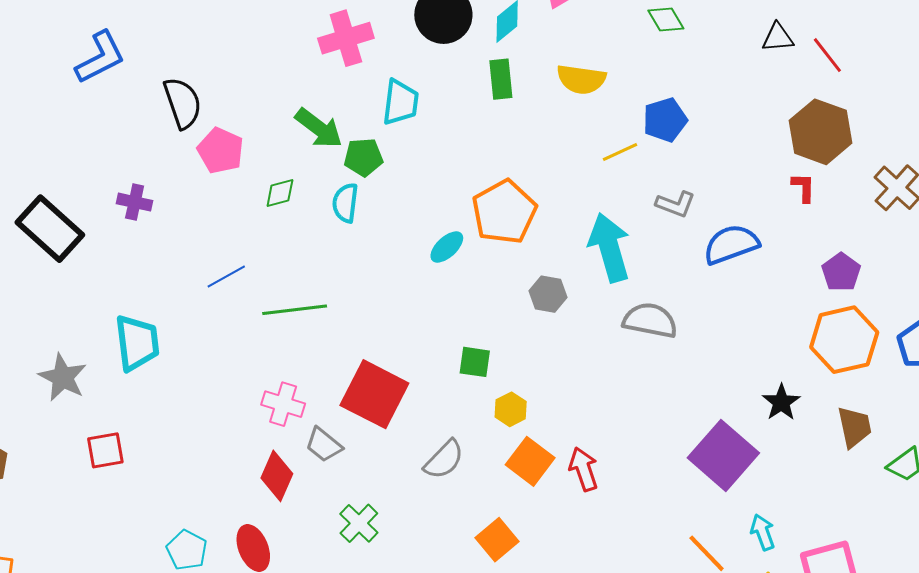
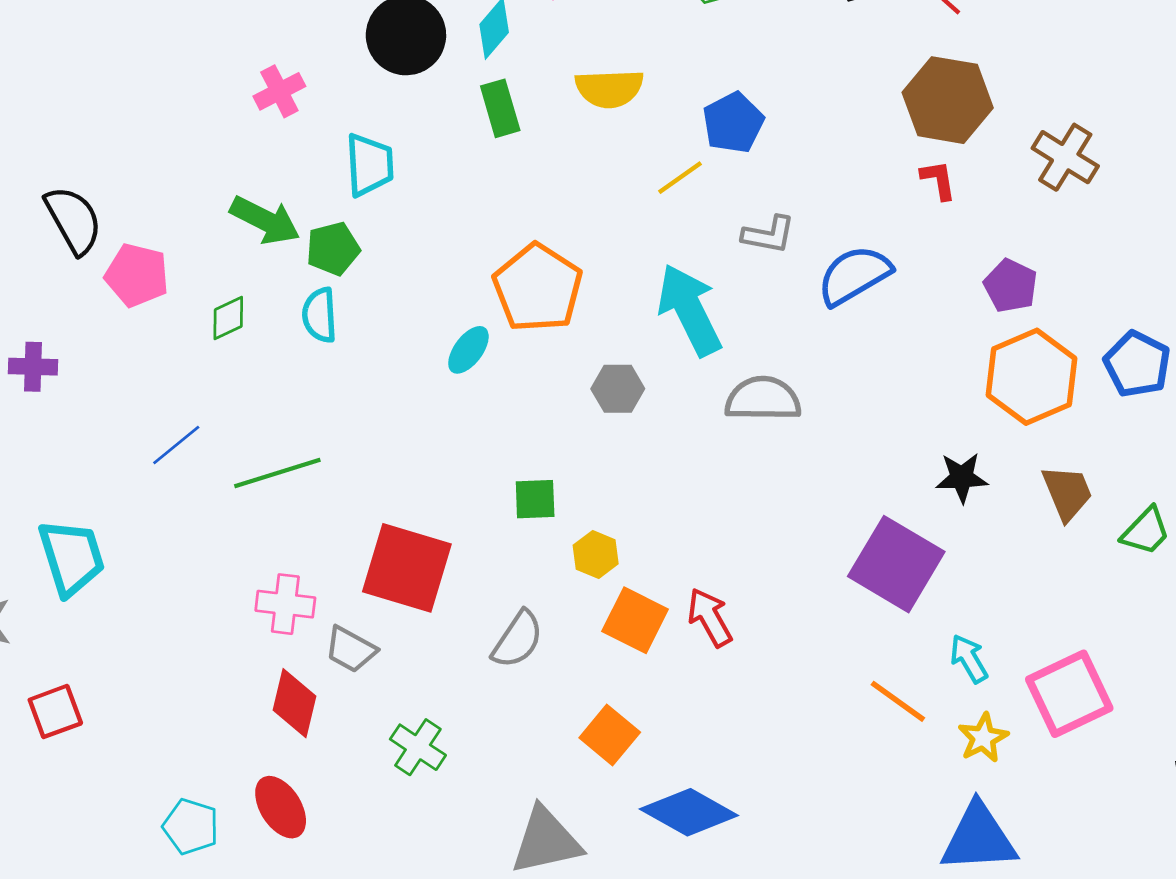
pink cross: (346, 38) -> (279, 91), size x0.7
black star: (781, 402) -> (962, 478), turned -30

